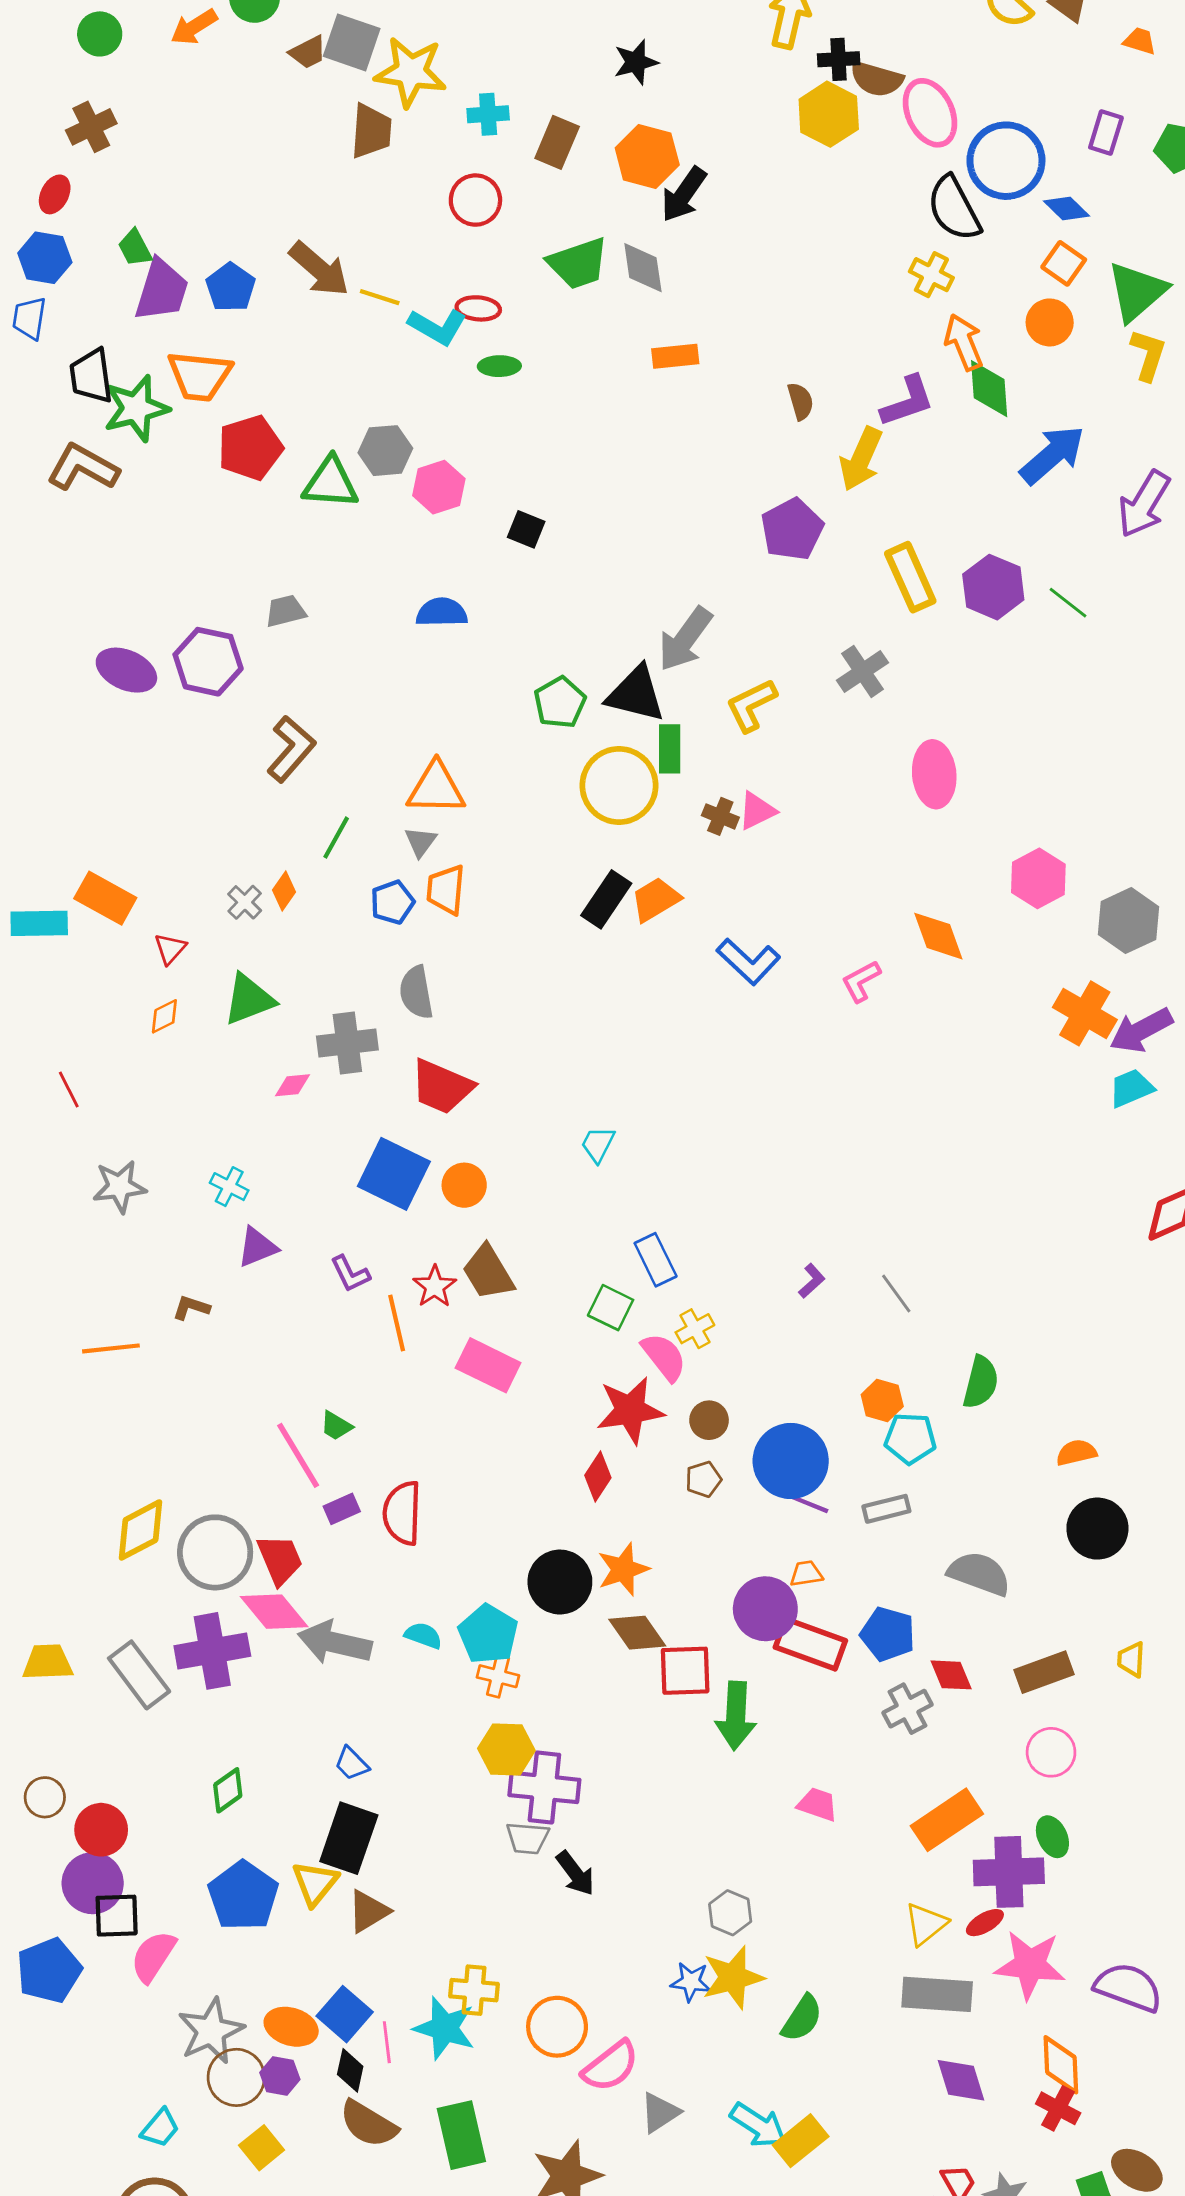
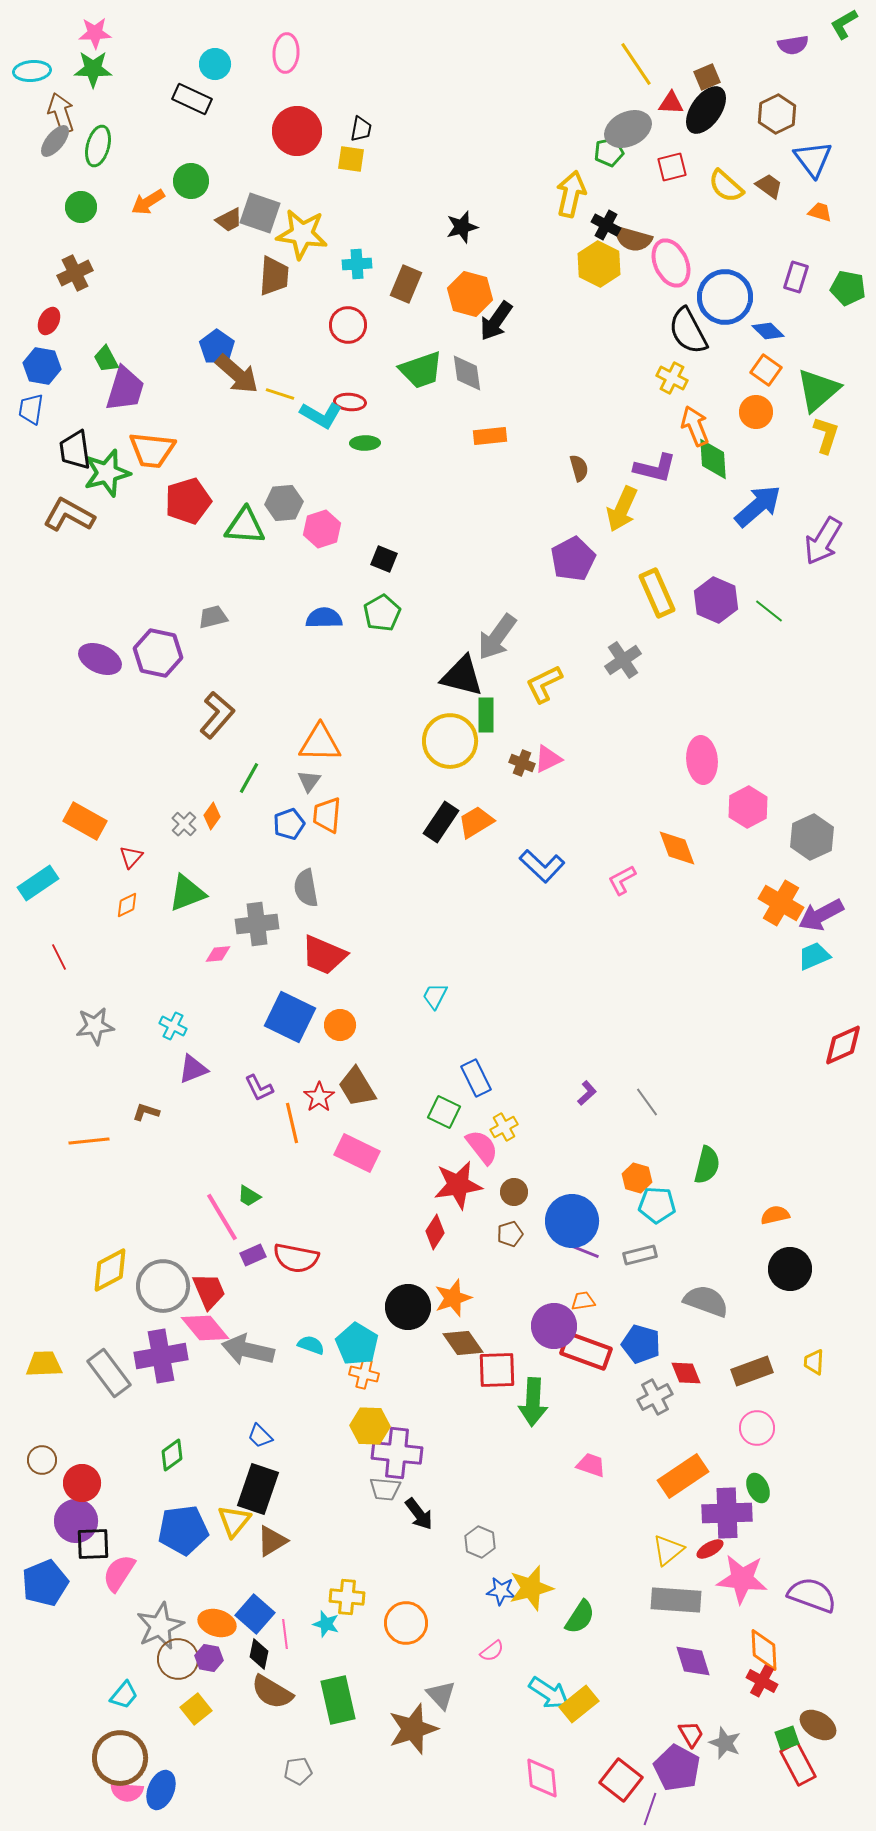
black cross: (839, 59) -> (606, 225), turned 32
blue pentagon: (231, 287) -> (217, 347), moved
purple L-shape: (907, 401) -> (655, 468), turned 33
green pentagon: (560, 702) -> (382, 613), moved
pink ellipse: (934, 774) -> (702, 760), moved
cyan rectangle: (39, 923) -> (38, 883), moved, turned -33
red semicircle: (402, 1513) -> (296, 1258), turned -81
blue pentagon: (243, 1896) -> (183, 1530), turned 30
gray hexagon: (730, 1913) -> (480, 1542), moved
cyan star: (444, 2028) -> (326, 1624), size x0.6
pink semicircle: (611, 2066) -> (492, 1651), moved, size x0.6
gray triangle: (660, 2113) -> (441, 1695), moved, turned -40

